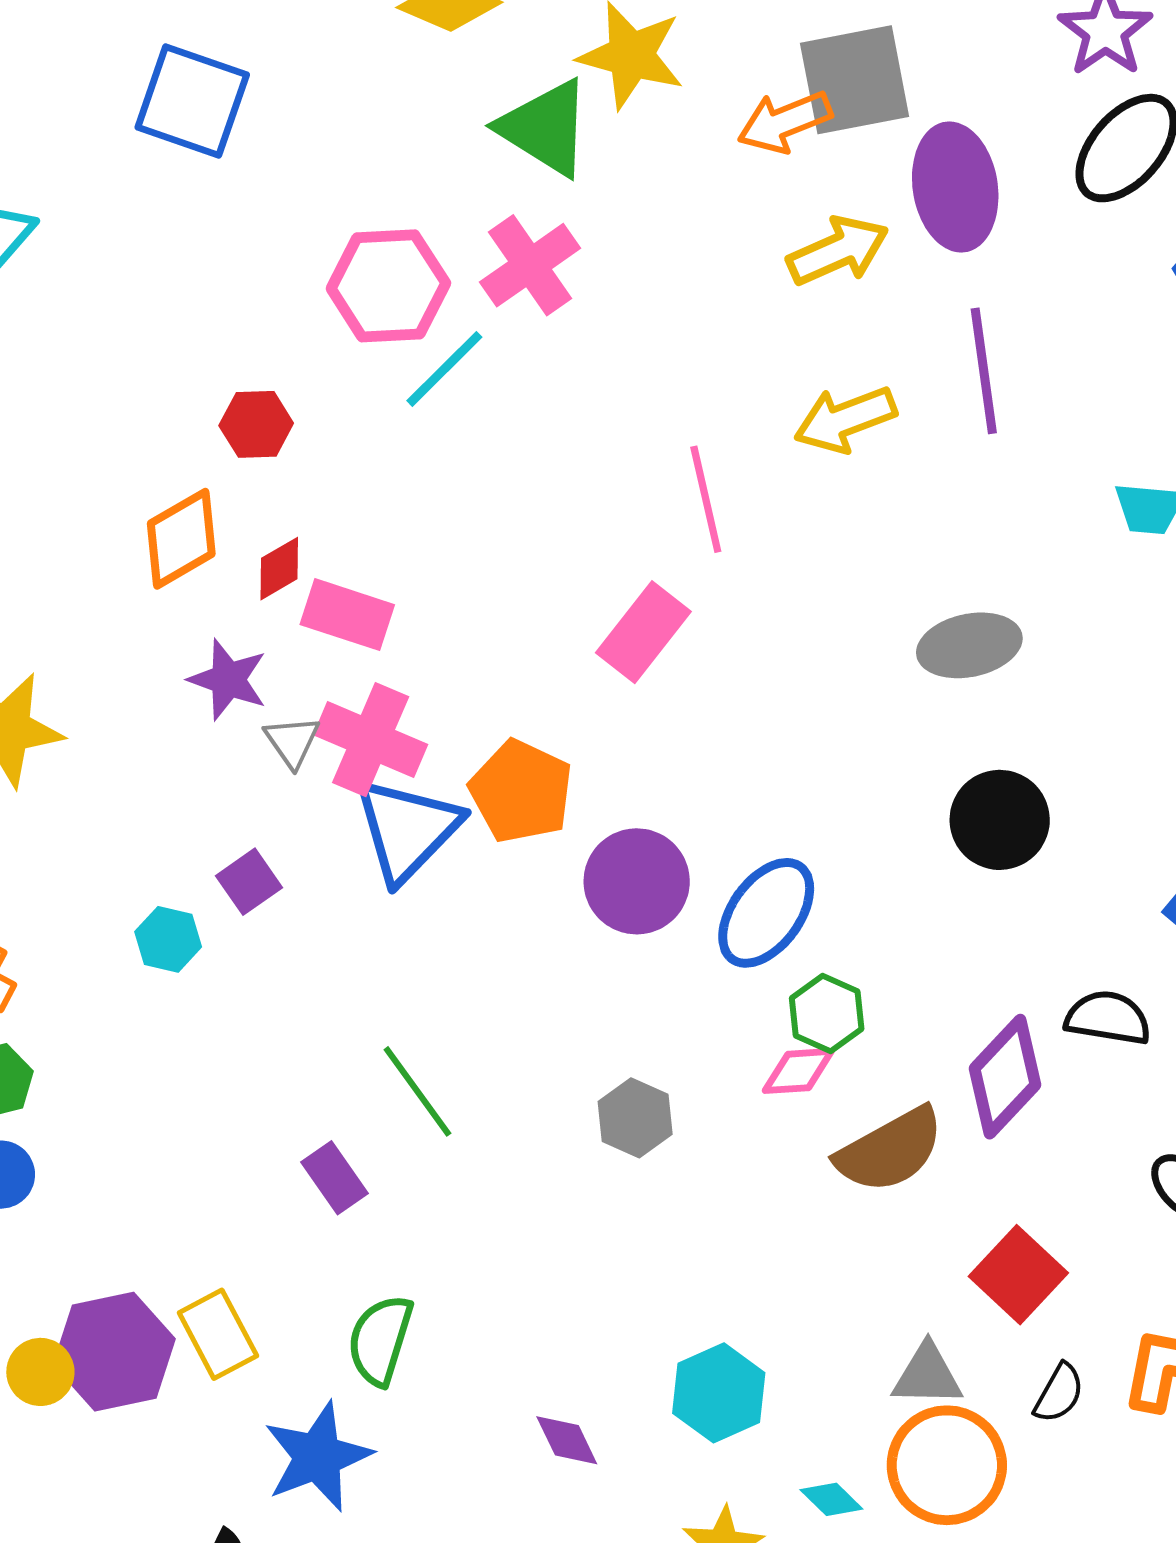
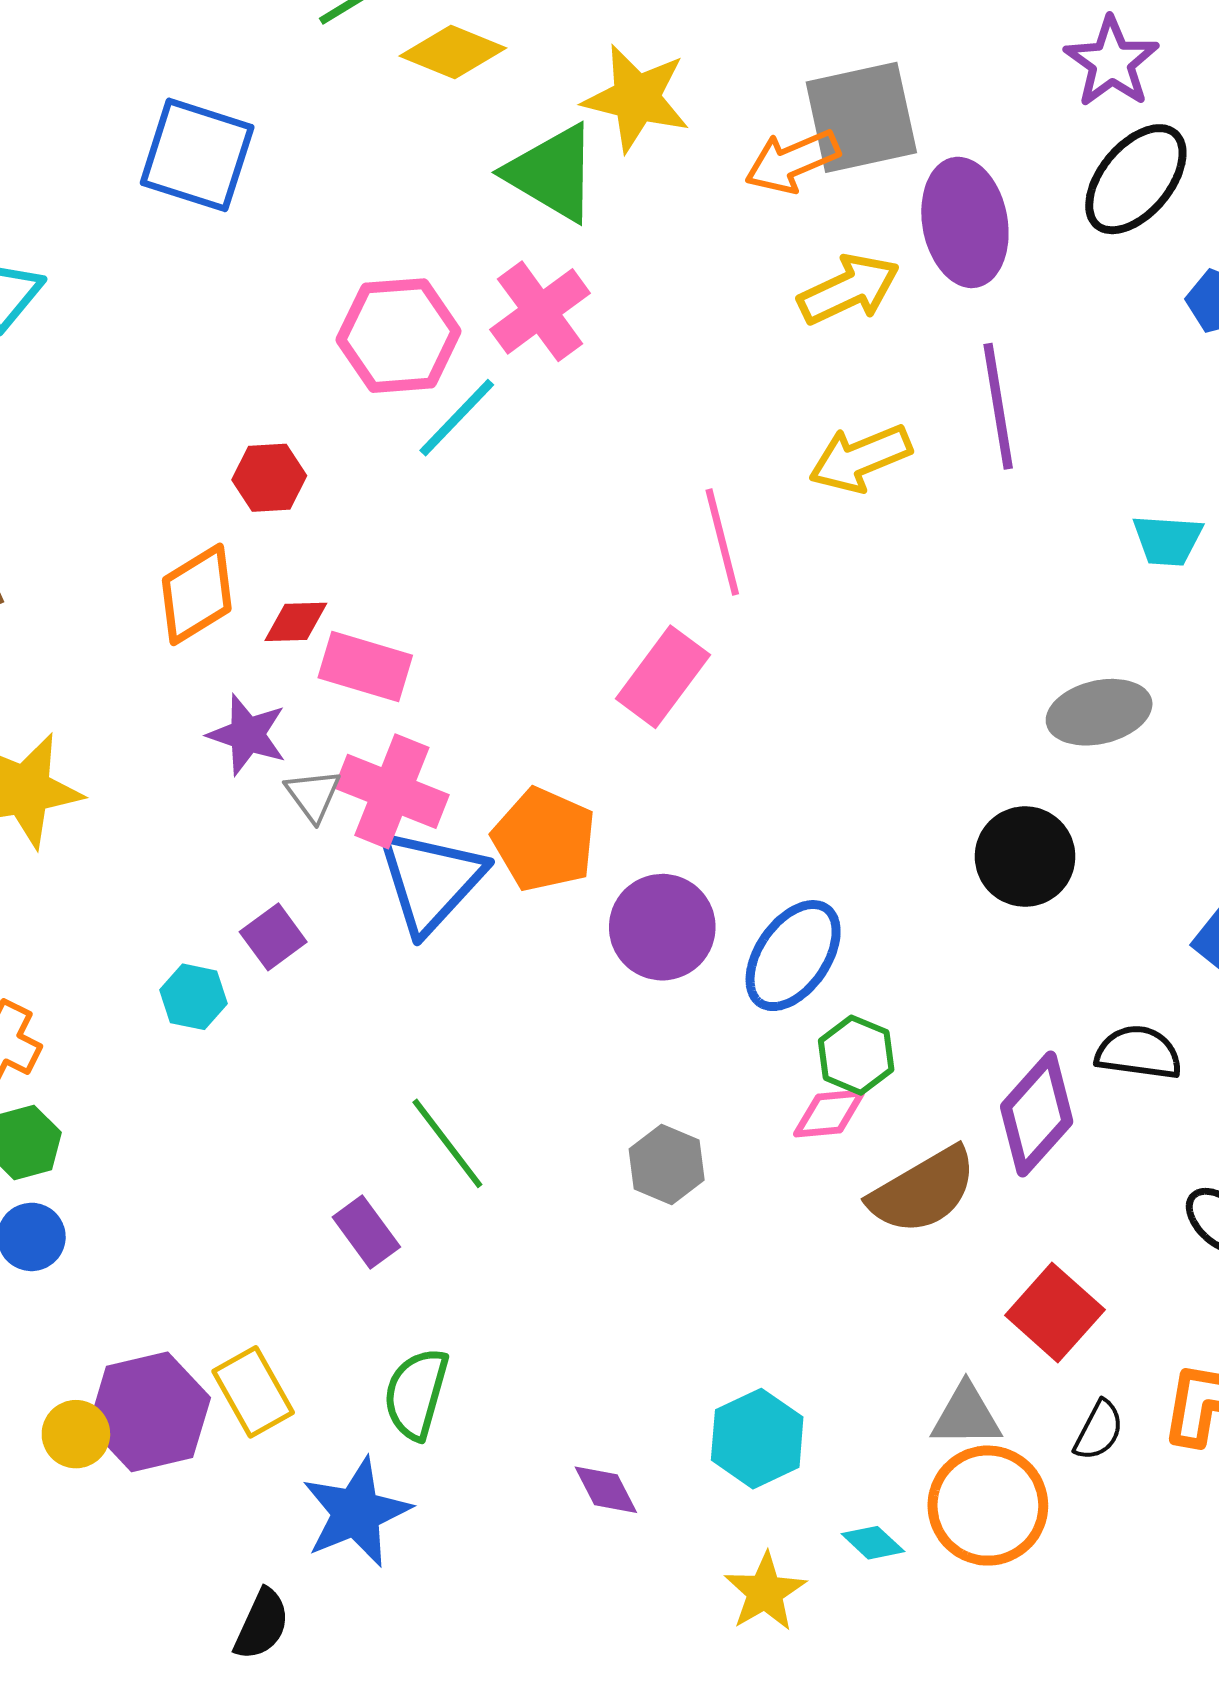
red diamond: (279, 569) -> (296, 622), turned 30
gray ellipse: (969, 645) -> (1099, 712), moved

